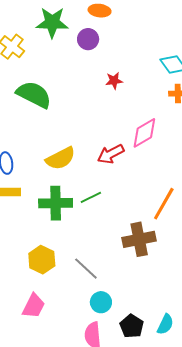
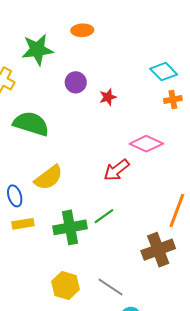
purple circle: (88, 39) -> (76, 82), moved
pink diamond: (144, 133) -> (146, 144), turned 64
yellow semicircle: (60, 158) -> (49, 178), moved

